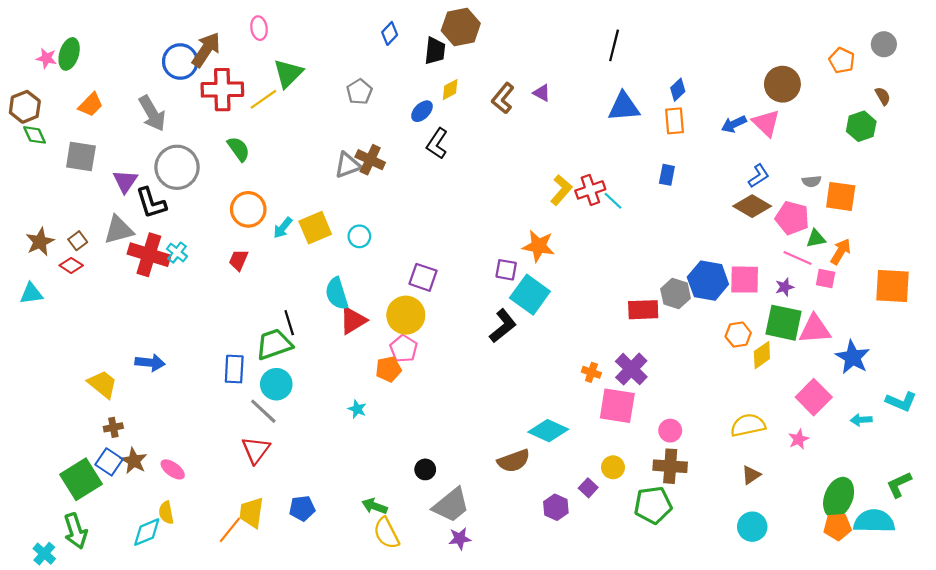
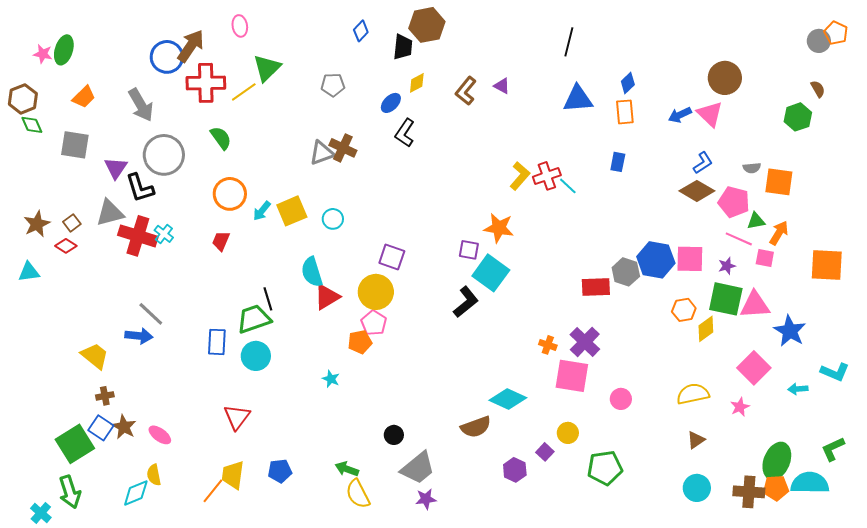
orange pentagon: (842, 60) -> (836, 33), moved
gray pentagon: (359, 92) -> (333, 85), turned 30
gray line: (263, 411) -> (151, 314), moved
brown cross: (670, 466) -> (749, 492), moved

